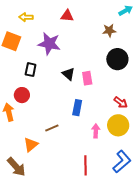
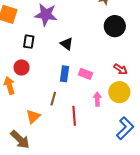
pink rectangle: (87, 78) -> (85, 74), moved, turned -56
blue rectangle: (77, 108) -> (64, 74), moved
brown line: (52, 128) -> (53, 99), turned -48
red line: (86, 165) -> (74, 116), moved

